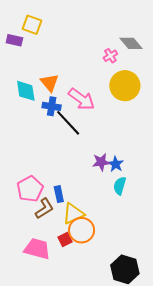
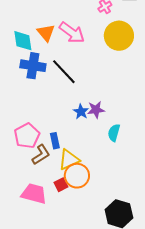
pink arrow: (82, 99) -> (72, 33), moved
blue cross: (52, 106) -> (33, 66), moved, size x1.4
blue star: (116, 164) -> (81, 112), moved

